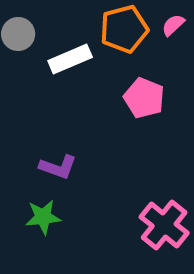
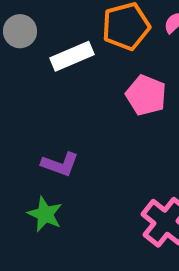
green star: (43, 217) -> (45, 214), turned 30

